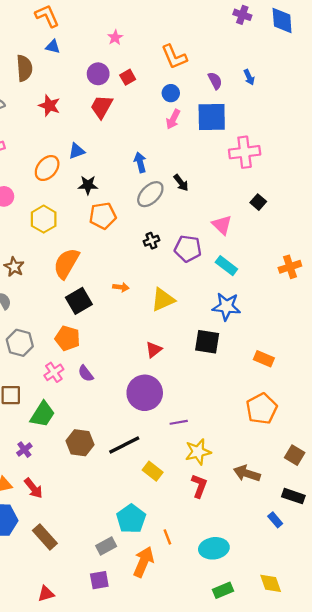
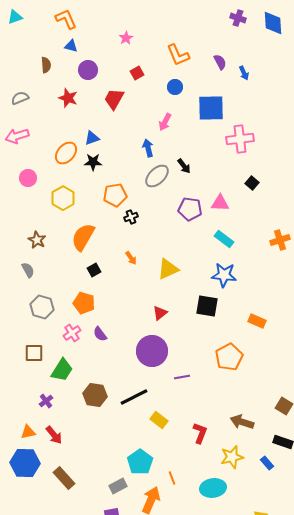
brown semicircle: (24, 68) -> (46, 65), size x0.7
purple circle: (98, 74) -> (88, 70), moved
purple semicircle: (215, 81) -> (220, 62), moved
pink arrow: (173, 119) -> (165, 122), moved
black star: (88, 185) -> (93, 162), moved
pink triangle: (222, 225) -> (220, 203), turned -42
black cross: (151, 241) -> (131, 217), moved
purple pentagon: (188, 249) -> (190, 209), moved
orange arrow: (121, 287) -> (131, 258), turned 48
black square: (79, 301) -> (94, 270), size x0.6
orange pentagon: (262, 409) -> (229, 357), moved
yellow star: (198, 452) -> (232, 457), moved

